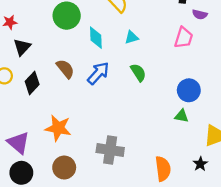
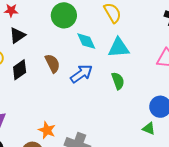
cyan triangle: (132, 37) -> (119, 48), size x1.6
cyan diamond: (96, 38) -> (86, 41), turned -35
orange star: (58, 128) -> (47, 130), moved, size x0.7

